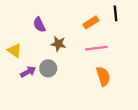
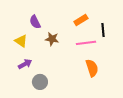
black line: (116, 13) -> (103, 30), moved
yellow triangle: (15, 50) -> (21, 41), moved
gray circle: (48, 68) -> (40, 82), moved

